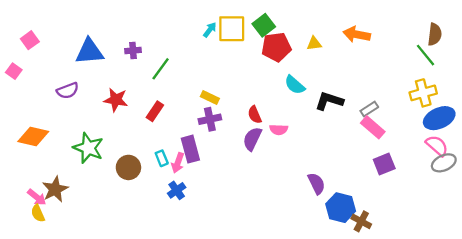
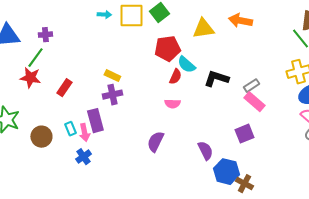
cyan arrow: (210, 30) -> (104, 15), moved, turned 56
yellow triangle: (314, 44) -> (203, 29), size x1.6
red pentagon: (276, 47) -> (167, 49), moved
green line: (161, 69) -> (35, 58), moved
red semicircle: (255, 115) -> (175, 77), moved, turned -133
purple semicircle: (252, 139) -> (155, 142), moved
pink arrow: (178, 163) -> (84, 133), turned -30
purple square: (384, 164) -> (244, 134), moved

